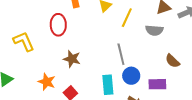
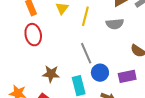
red ellipse: (58, 25) -> (33, 35), moved
brown star: (72, 59) -> (51, 74), moved

